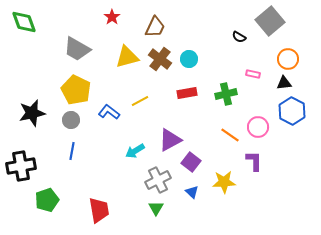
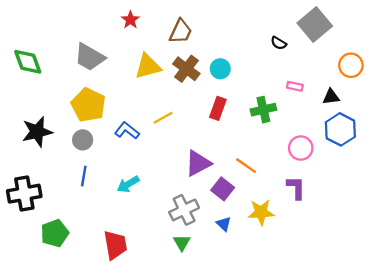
green diamond: (24, 22) -> (28, 62), moved
orange circle: (288, 59) -> (351, 65), moved
red rectangle: (187, 93) -> (218, 108), turned -60
orange line: (230, 135) -> (246, 166), moved
cyan arrow: (135, 151) -> (128, 184), moved

